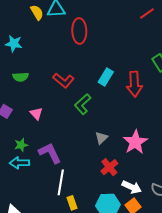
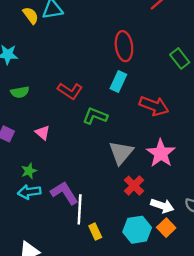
red ellipse: (79, 31) -> (124, 46), moved
red arrow: (134, 84) -> (154, 106), moved, turned -60
green L-shape: (83, 104) -> (95, 116), turned 70
gray triangle: (101, 138) -> (121, 153), size x1.6
purple L-shape: (50, 153) -> (64, 193), moved

